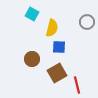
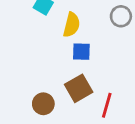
brown circle: (32, 59) -> (43, 104), moved
red line: (77, 85) -> (107, 105), turned 30

